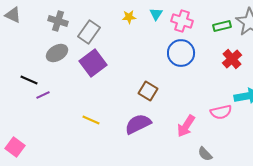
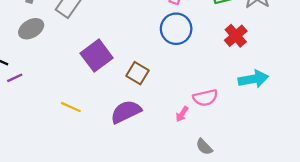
purple square: (93, 63) -> (97, 56), moved
pink semicircle: (221, 112) -> (205, 98), moved
pink arrow: (186, 126) -> (182, 114), size x0.6

